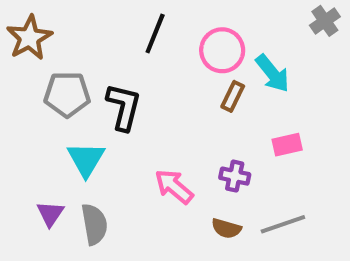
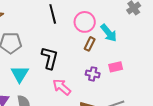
black line: (155, 34) -> (53, 14), turned -36
black L-shape: (124, 107) -> (50, 58), moved
purple cross: (235, 176) -> (93, 74), moved

